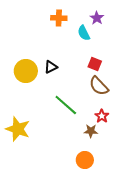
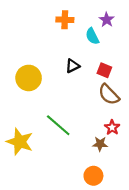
black triangle: (51, 67) -> (73, 66), moved
green line: (66, 105) -> (58, 125), moved

